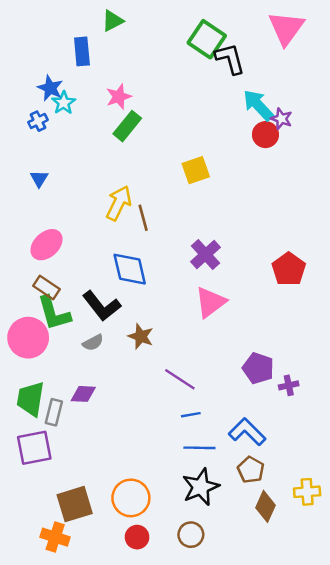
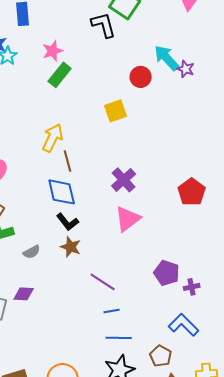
black L-shape: (230, 59) -> (104, 25), moved
red circle: (265, 135) -> (141, 77), moved
brown line: (143, 218) -> (68, 161), moved
black L-shape: (102, 306) -> (68, 222), moved, size x0.7
blue L-shape: (247, 432) -> (184, 325), moved

